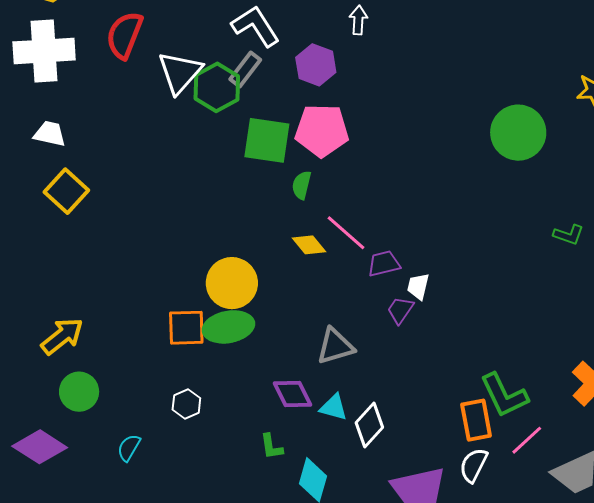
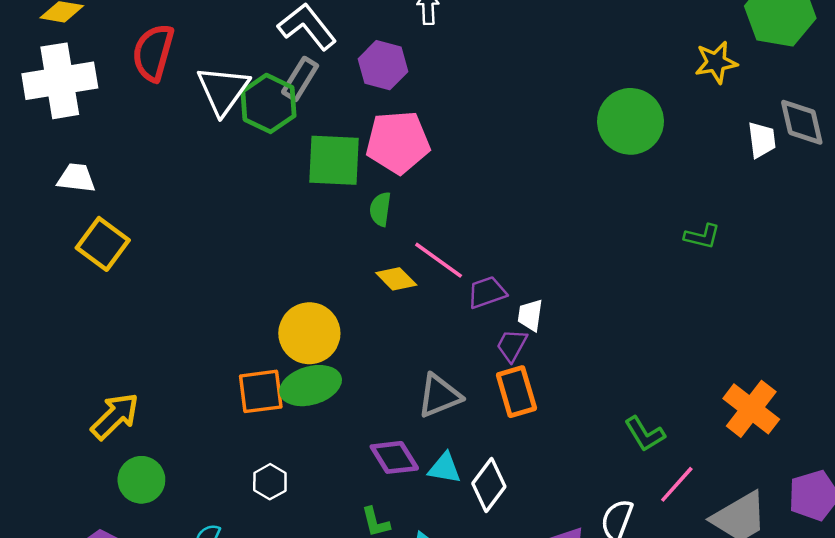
green L-shape: (504, 395) -> (645, 434), size x0.7
orange rectangle: (476, 420) -> (516, 392), moved

